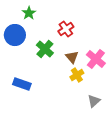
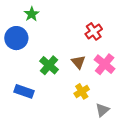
red cross: (66, 29) -> (94, 31), moved
green cross: (45, 49) -> (49, 65), moved
yellow cross: (77, 75) -> (82, 91), moved

